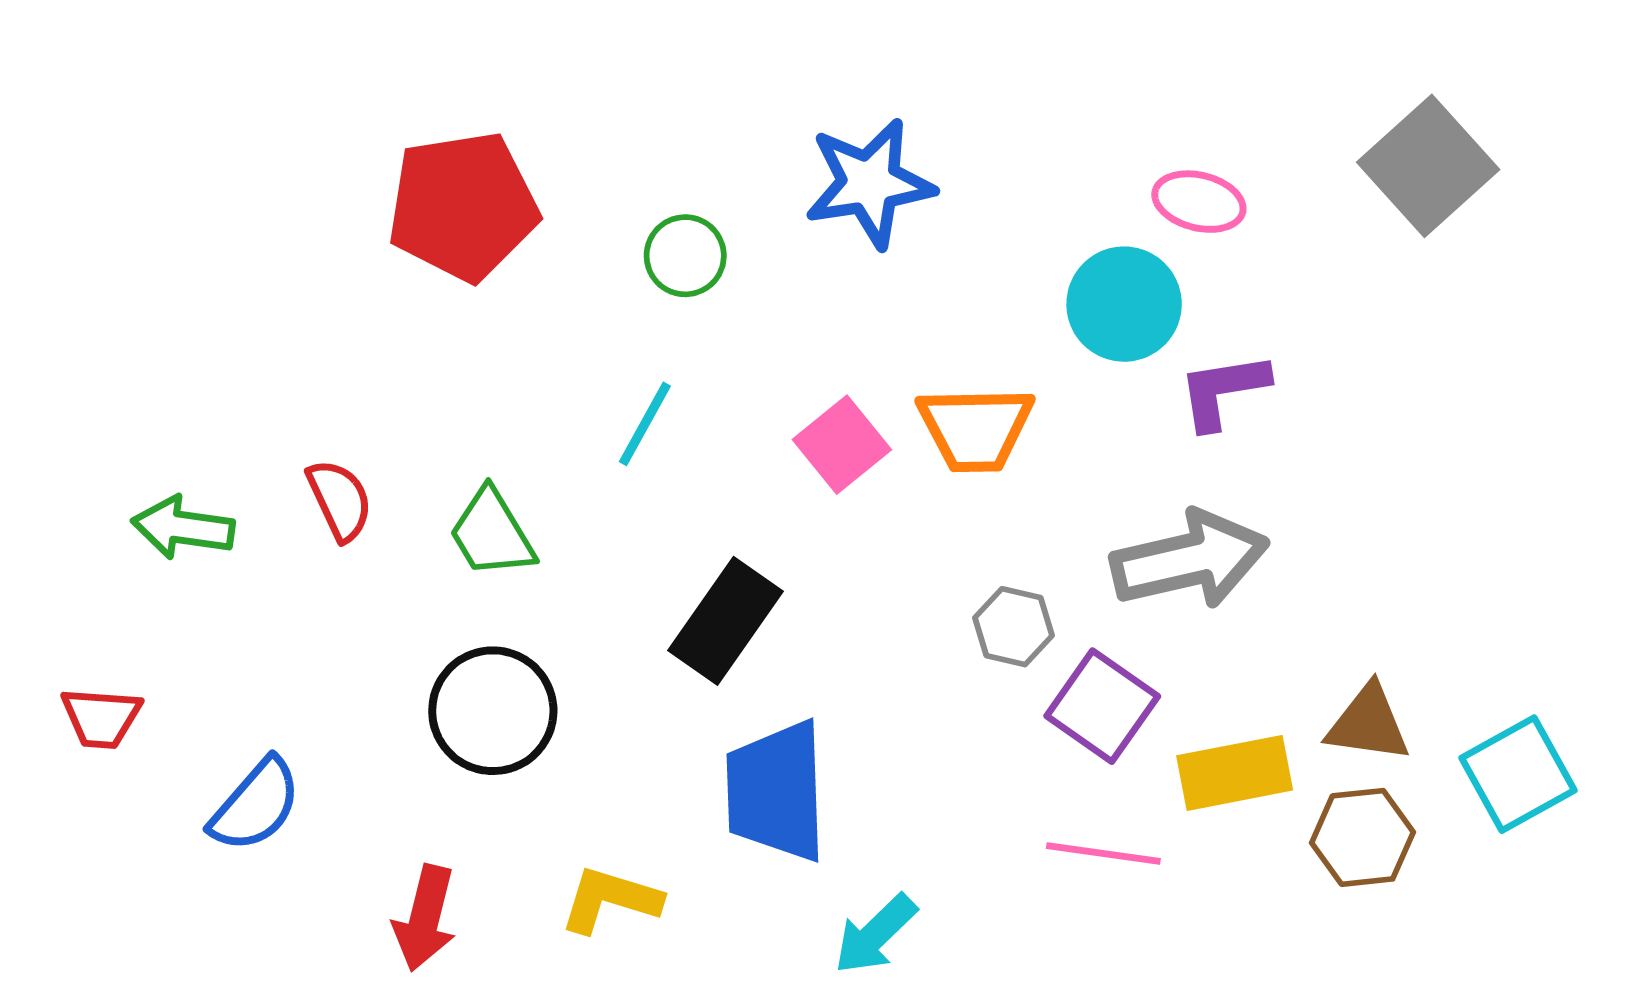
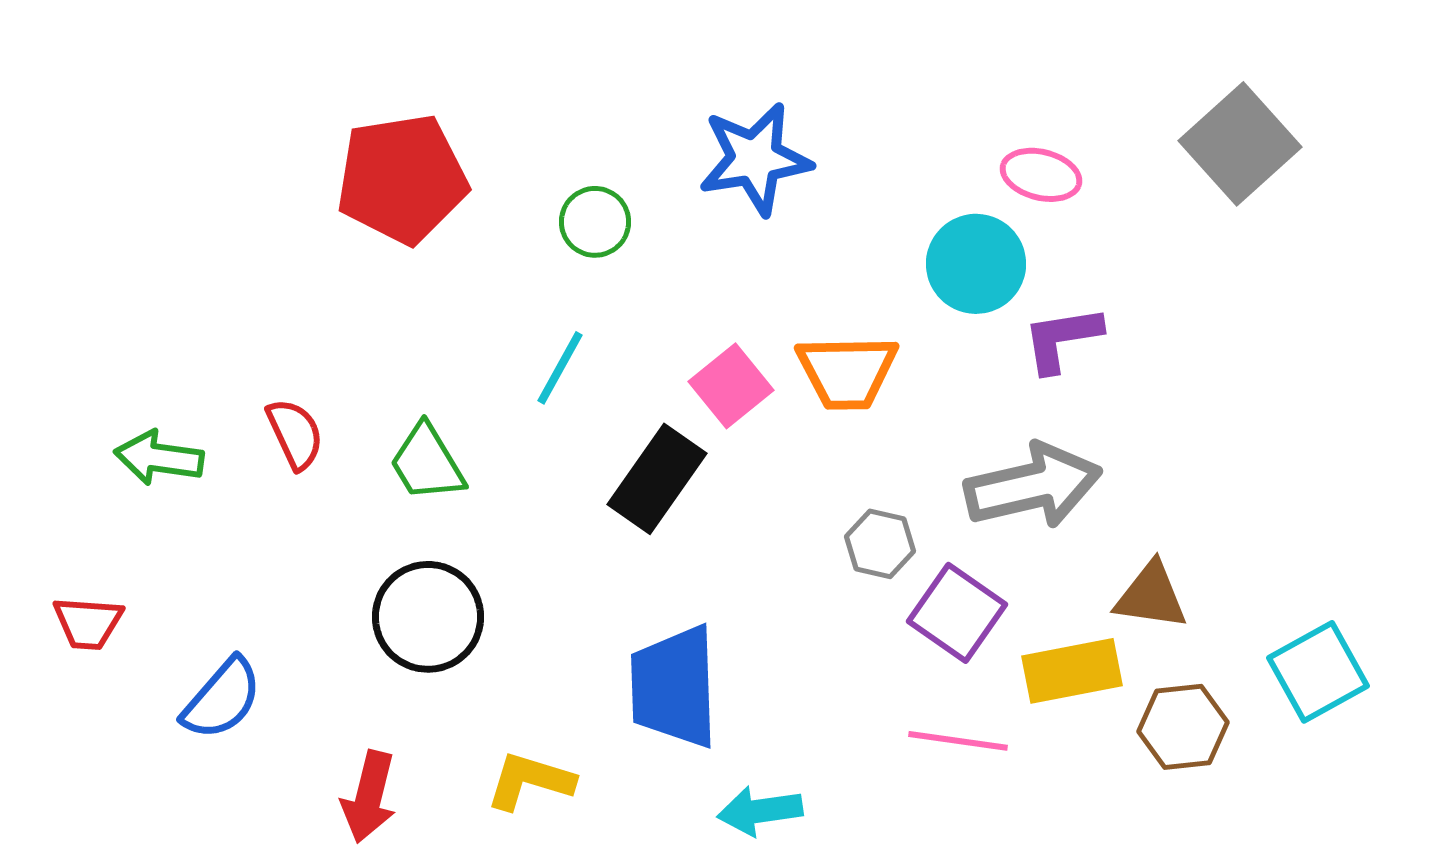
black rectangle: (726, 621) -> (657, 479), moved
brown triangle: (1368, 723) -> (1151, 596), moved
cyan arrow: (875, 934) -> (760, 811), turned 36

